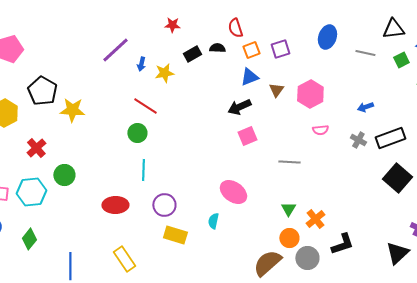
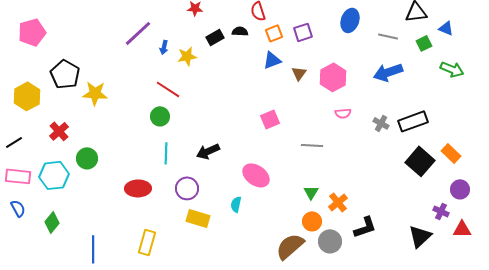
black arrow: (239, 107) -> (208, 151), moved
blue arrow: (365, 107) -> (388, 72), moved, size x1.8
yellow rectangle: (124, 259) -> (147, 242), turned 50

